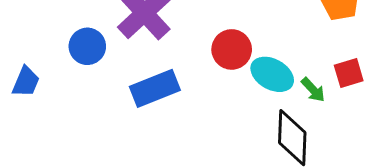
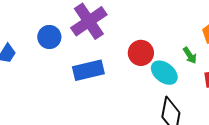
green arrow: (313, 90) -> (190, 55), moved

